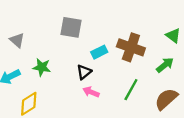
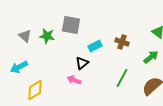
brown cross: (131, 47) -> (122, 42), size x0.6
green star: (42, 67) -> (47, 36), moved
pink arrow: (91, 92) -> (74, 80), moved

